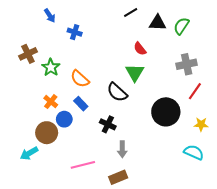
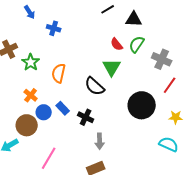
green semicircle: (181, 26) -> (137, 44), moved
gray cross: (187, 64) -> (162, 59), turned 36
orange semicircle: (80, 79) -> (59, 73), turned 60
blue rectangle: (81, 104) -> (63, 108), moved
pink line: (83, 165) -> (49, 158), moved, turned -45

